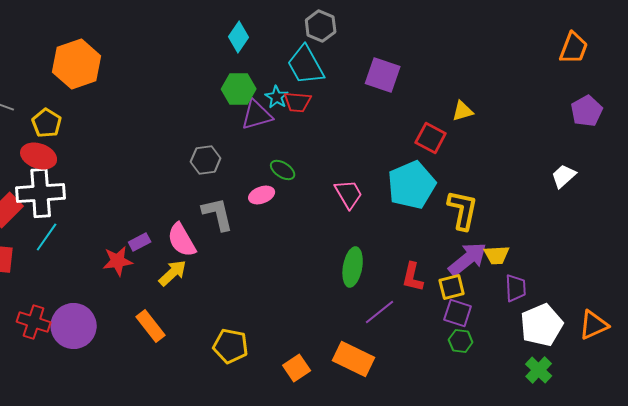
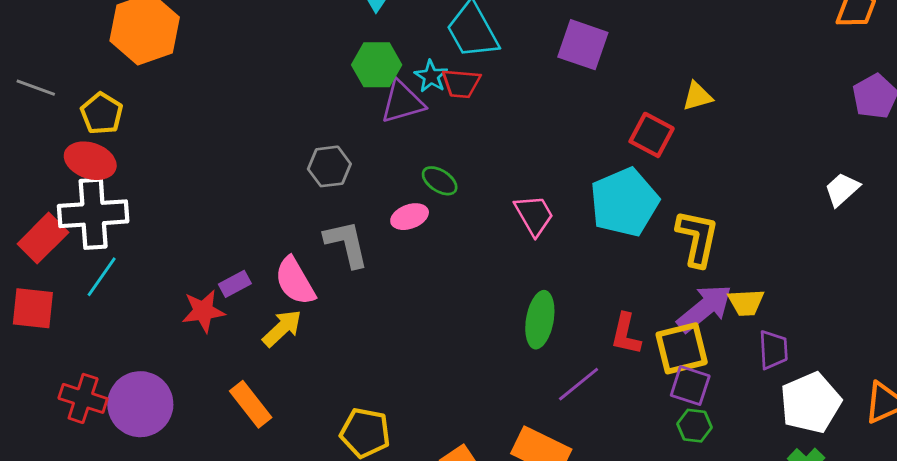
yellow square: (452, 287) -> (682, 348), size x1.4

